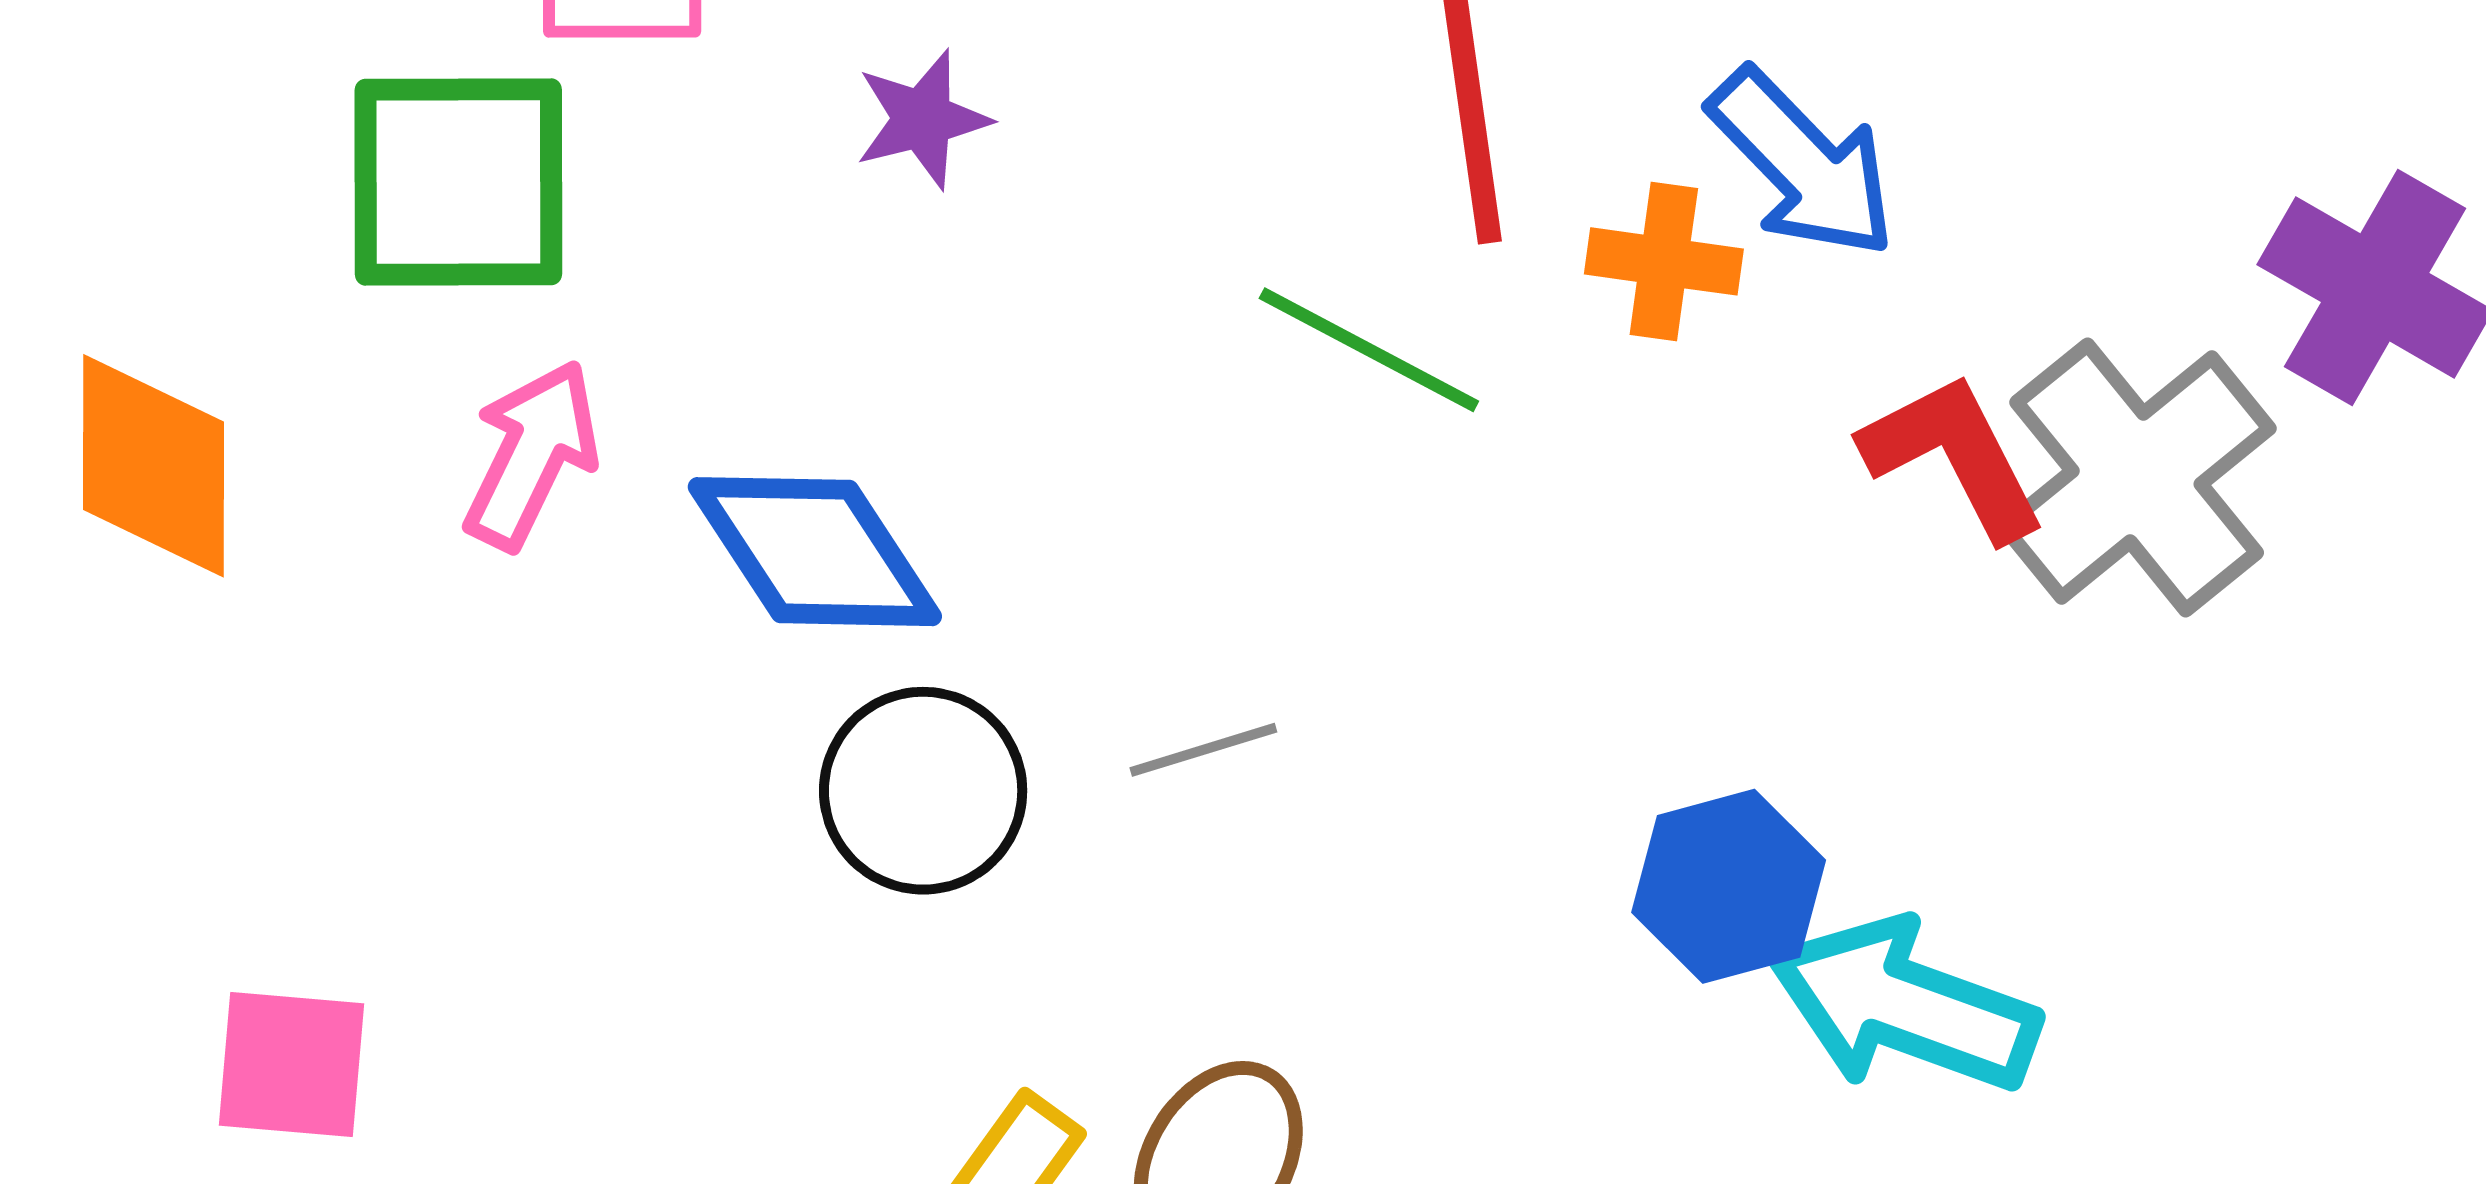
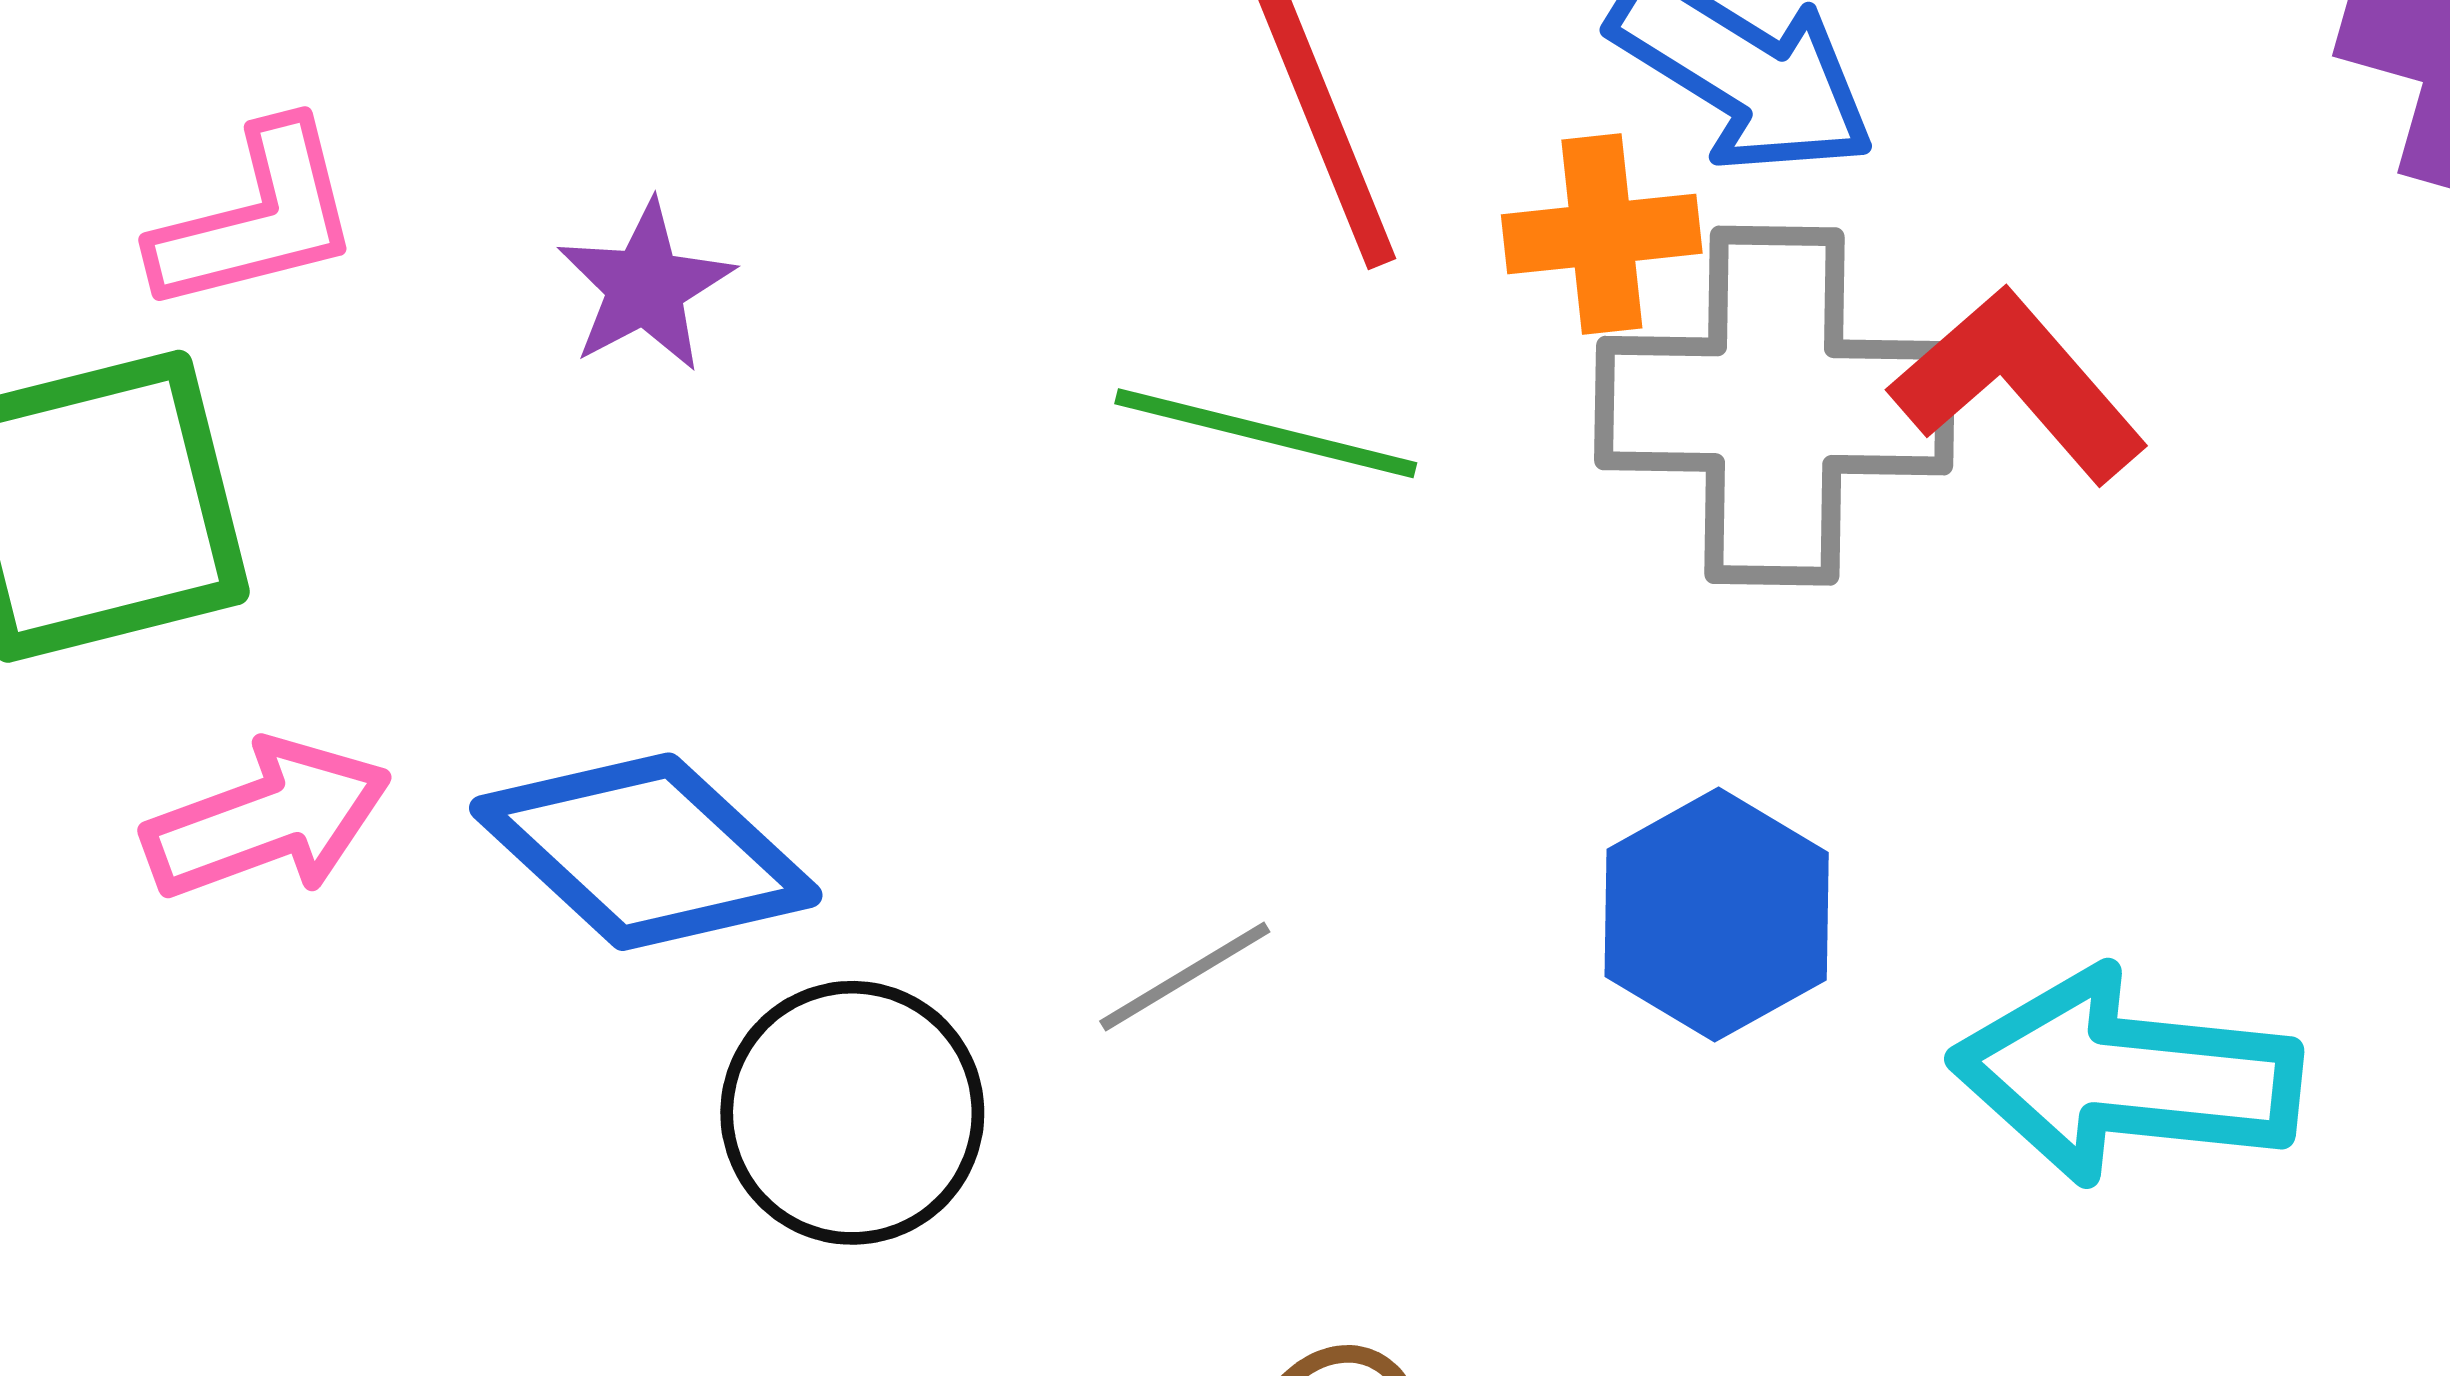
pink arrow: (532, 455) -> (267, 819), turned 58
gray cross: (2137, 478) -> (1775, 406), moved, turned -36
blue hexagon: (1729, 886) -> (1717, 915), moved

